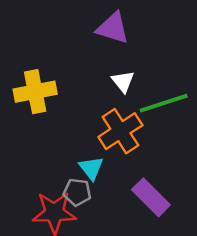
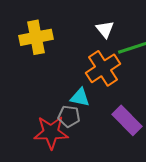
cyan triangle: (91, 168) -> (80, 97), turned -40

